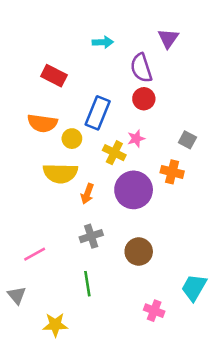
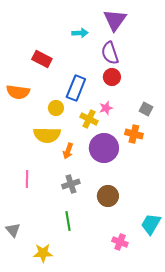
purple triangle: (168, 38) -> (115, 20), moved, size x1.4
orange semicircle: (42, 123) -> (18, 92), moved
pink line: (35, 254) -> (27, 179), moved, turned -60

